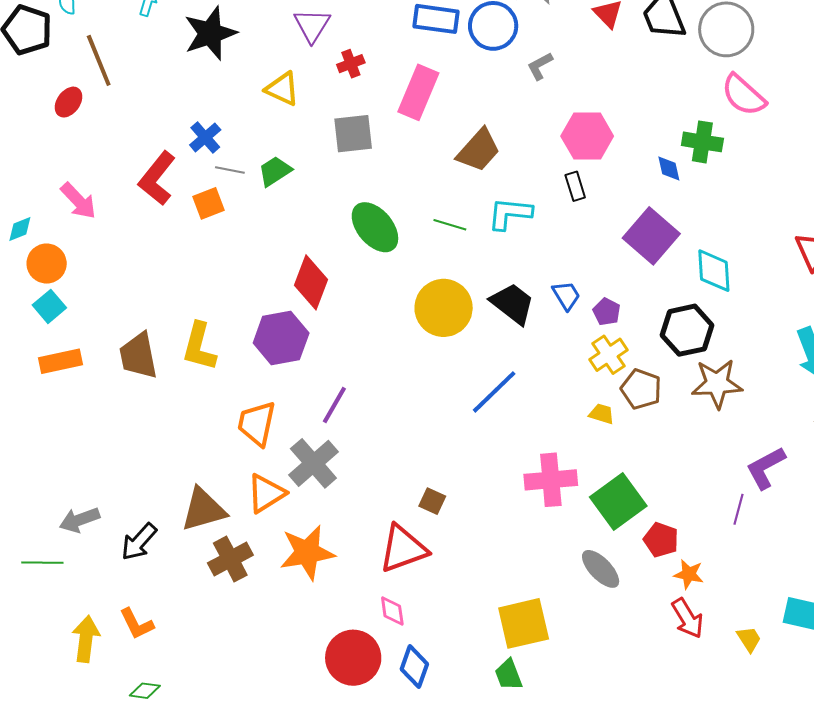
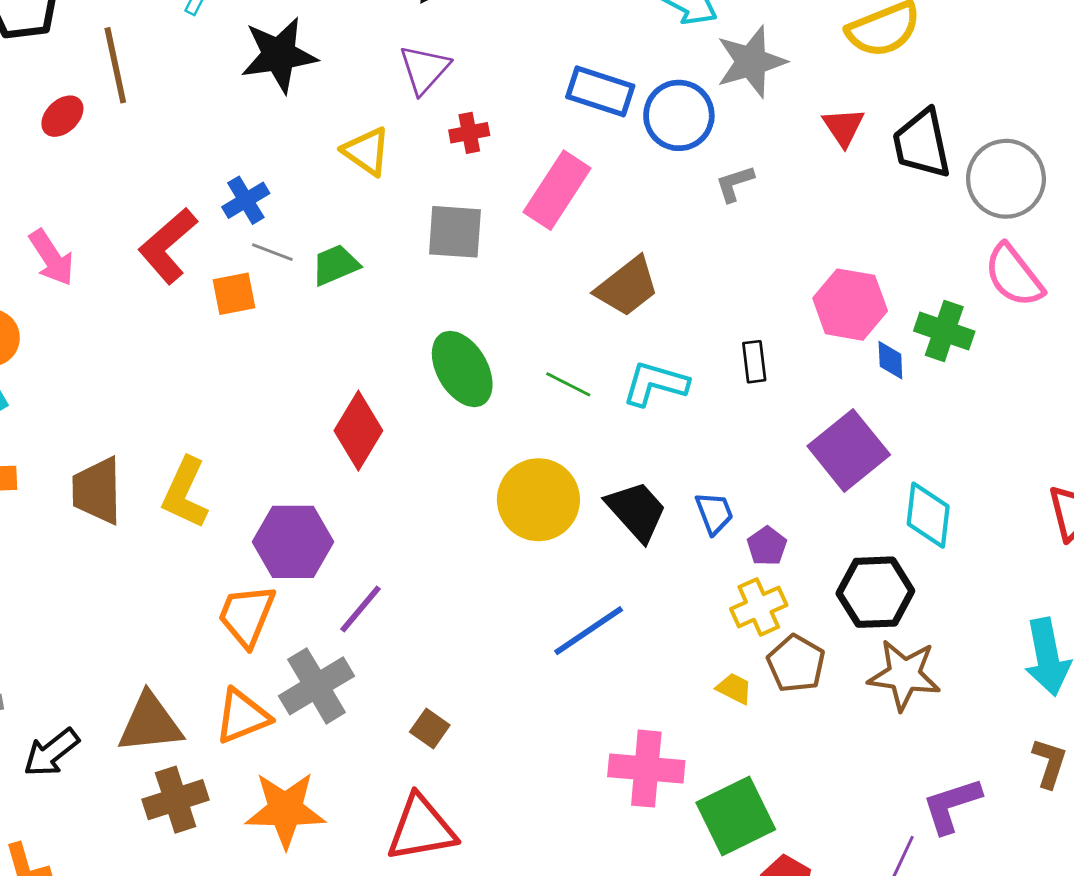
pink hexagon: (587, 136) -> (850, 305), moved
purple hexagon: (281, 338) -> (293, 542), moved
brown square: (432, 501) -> (430, 728), moved

